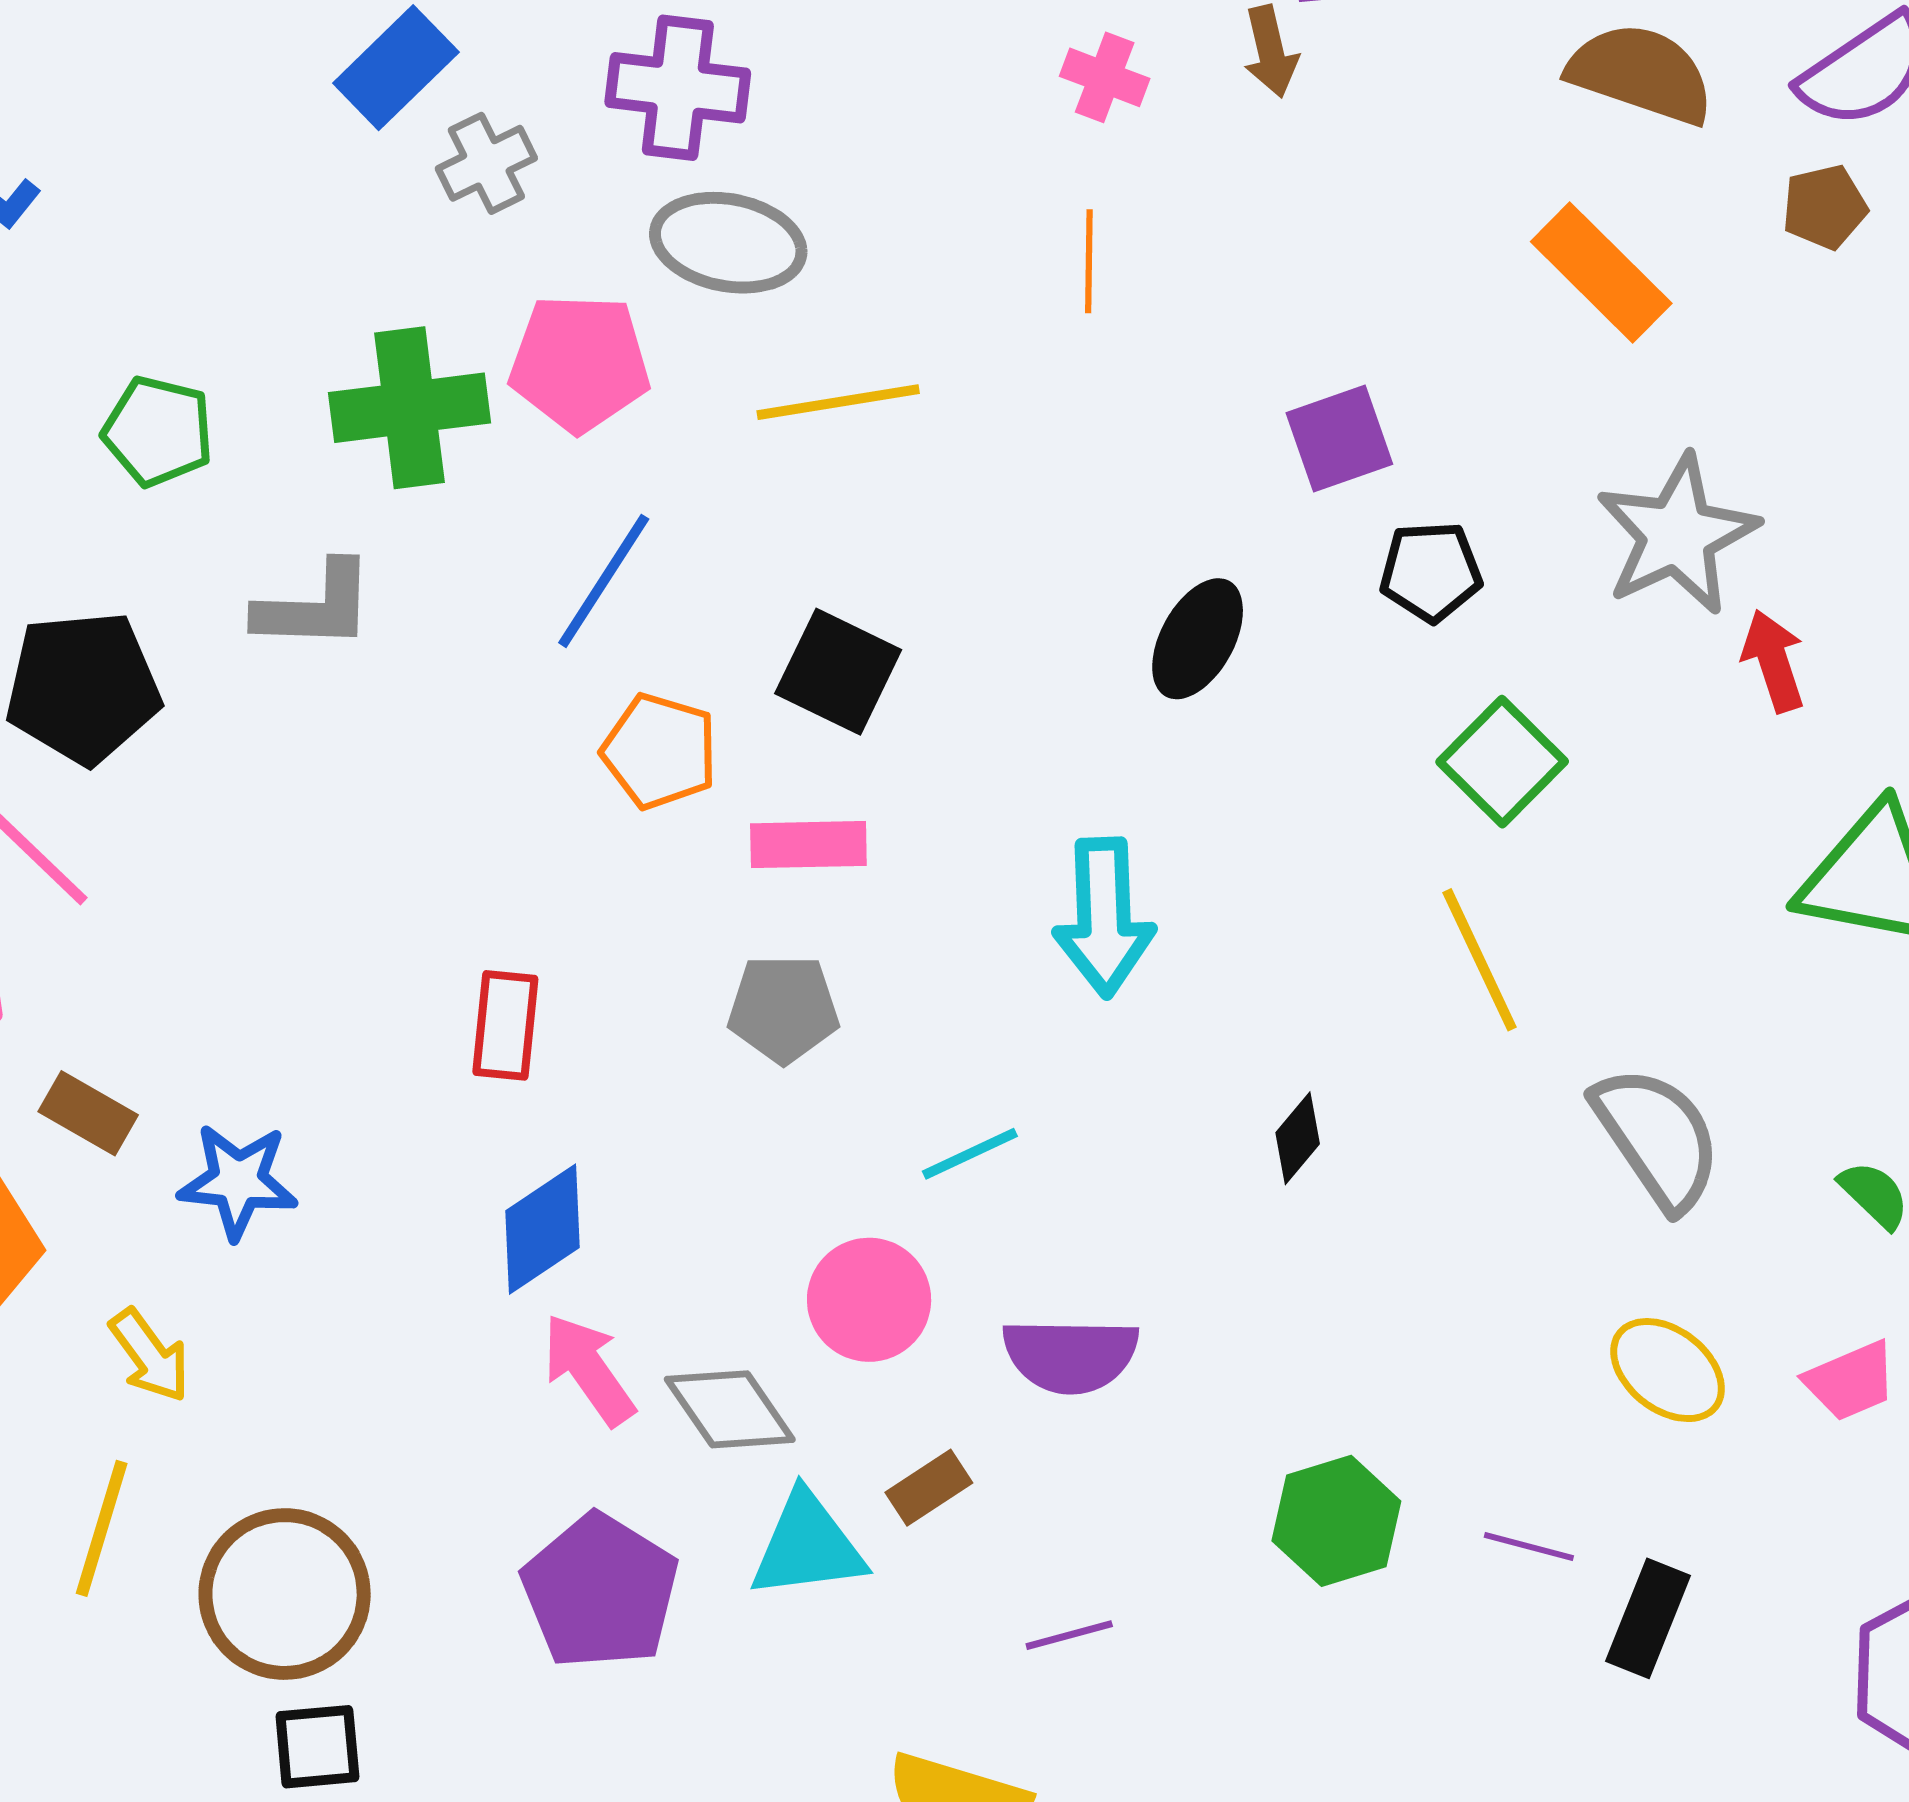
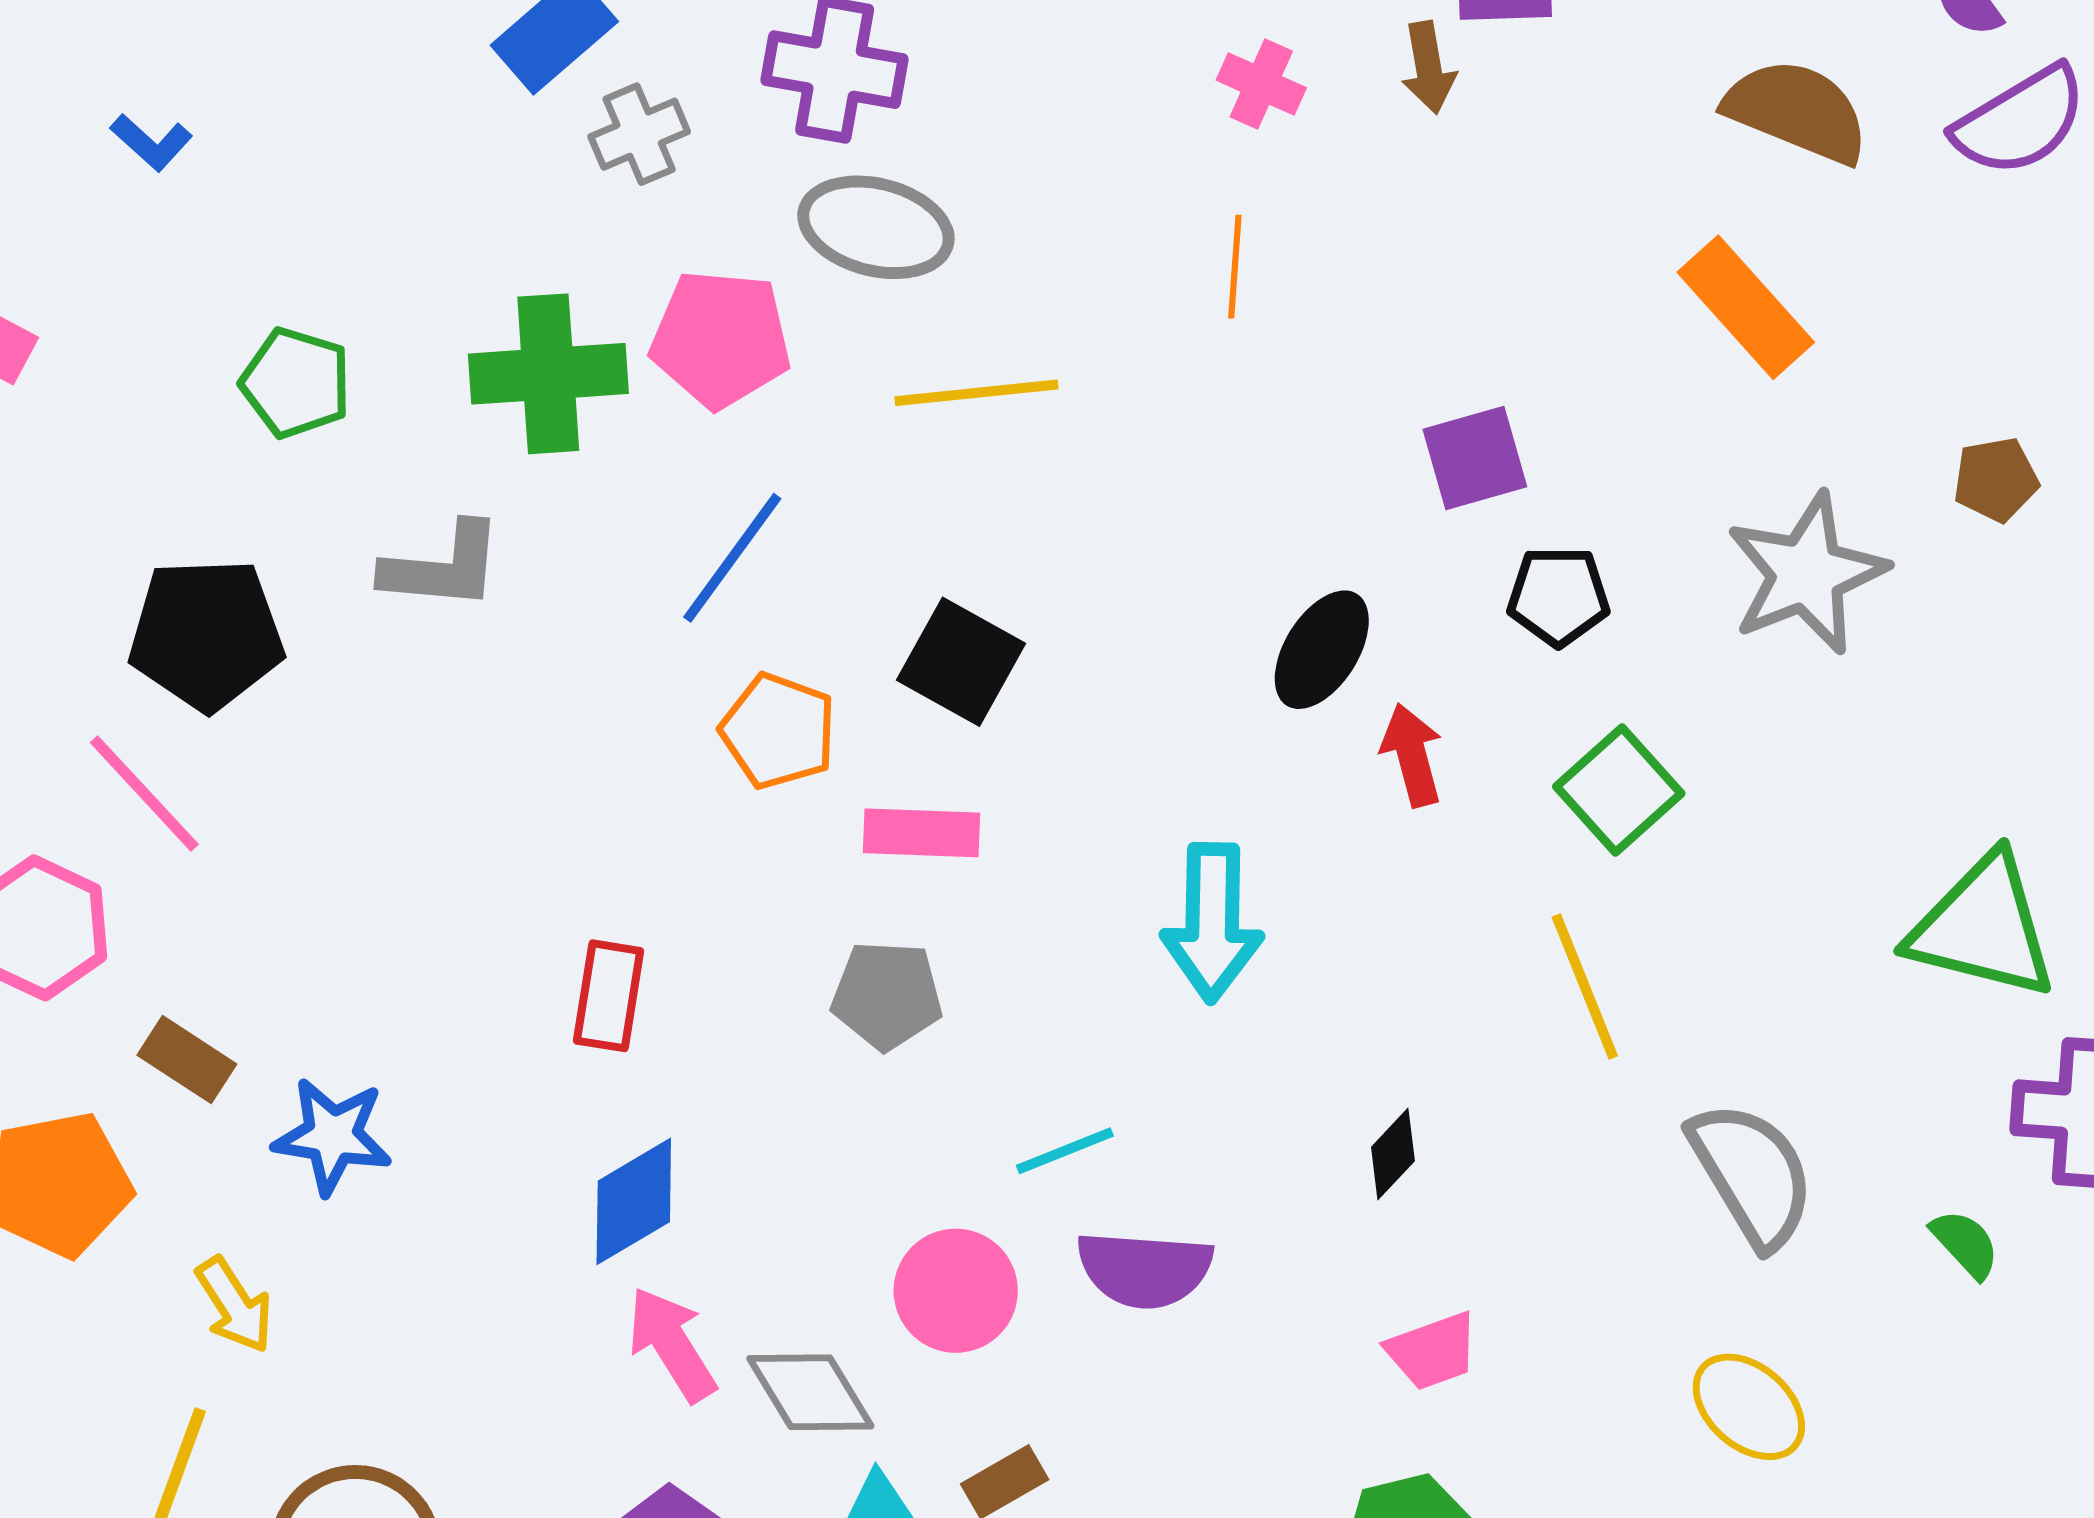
brown pentagon: (1825, 207) -> (1996, 480), moved
red arrow: (1774, 661) -> (1412, 755), moved
purple semicircle: (1070, 1355) -> (1144, 1269), moved
pink trapezoid: (1851, 1381) -> (1432, 1351), moved

